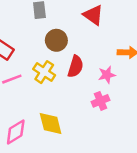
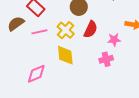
yellow diamond: (51, 124) -> (65, 55), moved

